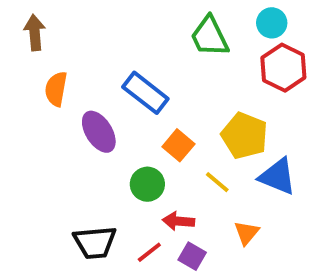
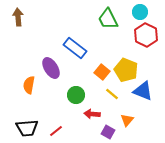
orange semicircle: (56, 89) -> (29, 85), moved
orange square: (178, 145) -> (102, 72), moved
black trapezoid: (95, 242) -> (27, 128), moved
red line: (149, 252) -> (56, 131), moved
purple square: (192, 256) -> (108, 132), moved

